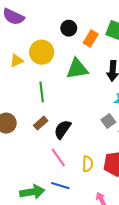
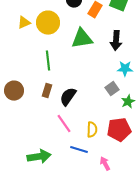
yellow triangle: (17, 61) -> (24, 23), moved
brown rectangle: (41, 123) -> (47, 91), turned -32
blue line: (60, 186) -> (79, 150), moved

